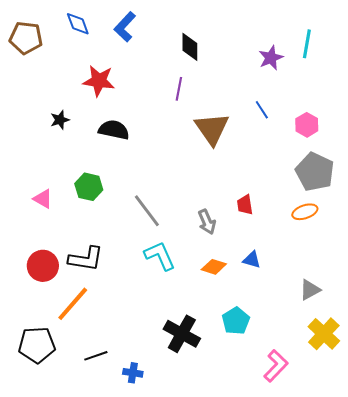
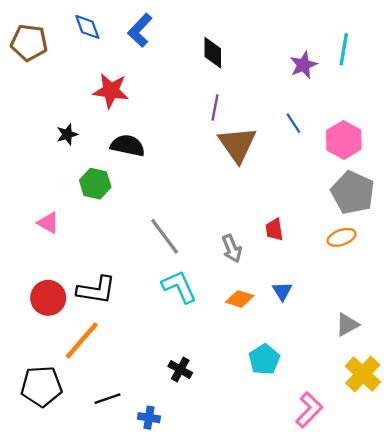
purple line: (179, 89) -> (215, 107), moved
pink hexagon: (307, 125) -> (344, 140), size x1.4
green hexagon: (89, 187) -> (95, 184), moved
blue triangle: (252, 260) -> (282, 291), turned 42
black cross: (182, 334) -> (180, 370), moved, size x0.6

